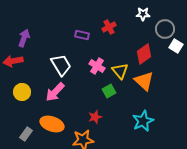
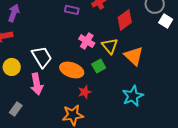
red diamond: (144, 54) -> (125, 20), moved
white trapezoid: (61, 65) -> (42, 57), moved
pink arrow: (55, 92) -> (37, 84), moved, turned -55
orange ellipse: (52, 124) -> (72, 70), moved

